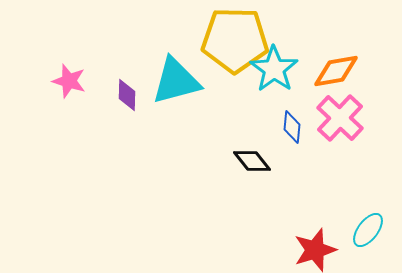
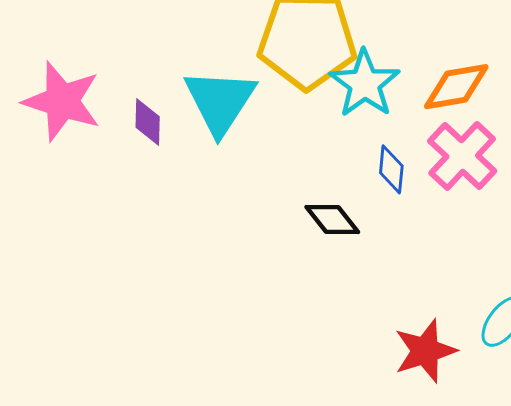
pink star: (69, 81) -> (62, 101), size x1.6
cyan triangle: (176, 81) -> (220, 101), turned -42

